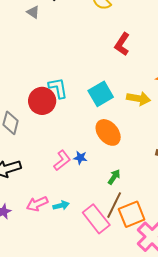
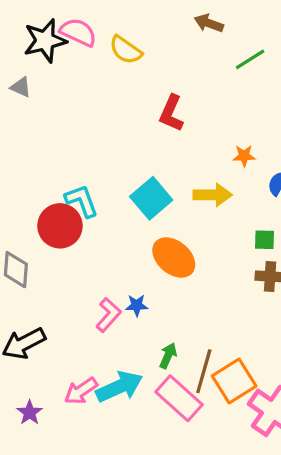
green arrow: (114, 177) -> (168, 356), moved
cyan arrow: (61, 205) -> (119, 387), size x1.8

